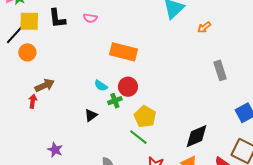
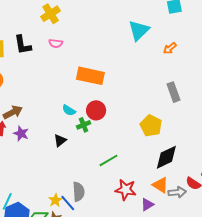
gray rectangle: (220, 70) -> (174, 92), moved
yellow pentagon: (145, 117) -> (151, 126), moved
green line: (138, 137) -> (108, 160), turned -66
purple star: (55, 150) -> (21, 134), moved

